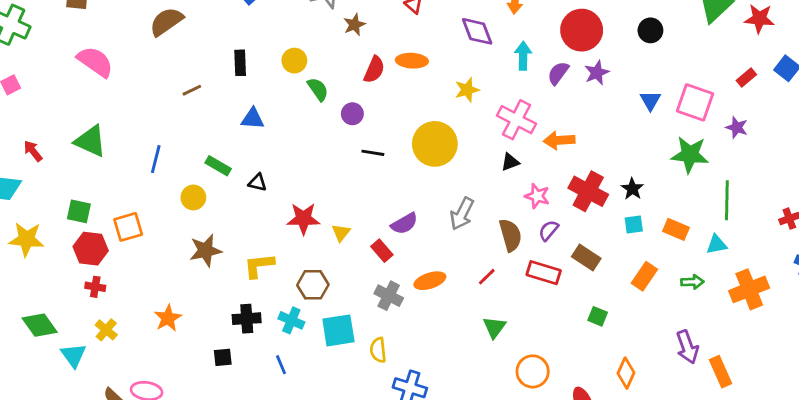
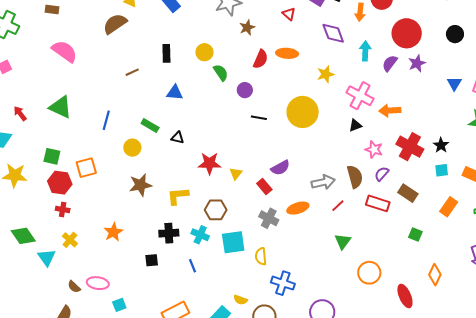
gray arrow: (462, 214) -> (323, 182), moved, turned -130

